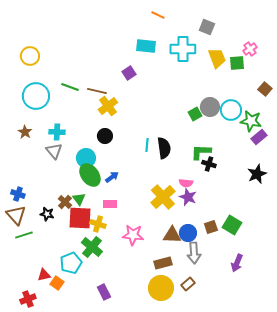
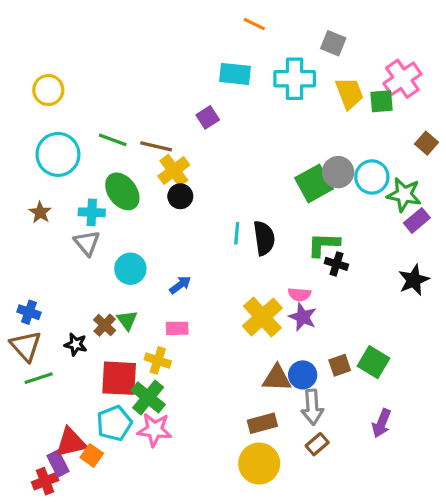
pink cross: (250, 49) -> (402, 79), size x1.6
green square: (195, 114) -> (314, 183), size x1.6
black circle: (105, 136) -> (180, 196), moved
cyan circle: (86, 158) -> (130, 269), moved
green ellipse: (90, 175) -> (122, 191), moved
red square: (80, 218) -> (119, 378), moved
pink star: (133, 235) -> (155, 430), moved
red triangle: (44, 275) -> (71, 443), size x1.5
brown rectangle: (188, 284) -> (317, 444), moved
purple rectangle: (104, 292) -> (58, 463), moved

